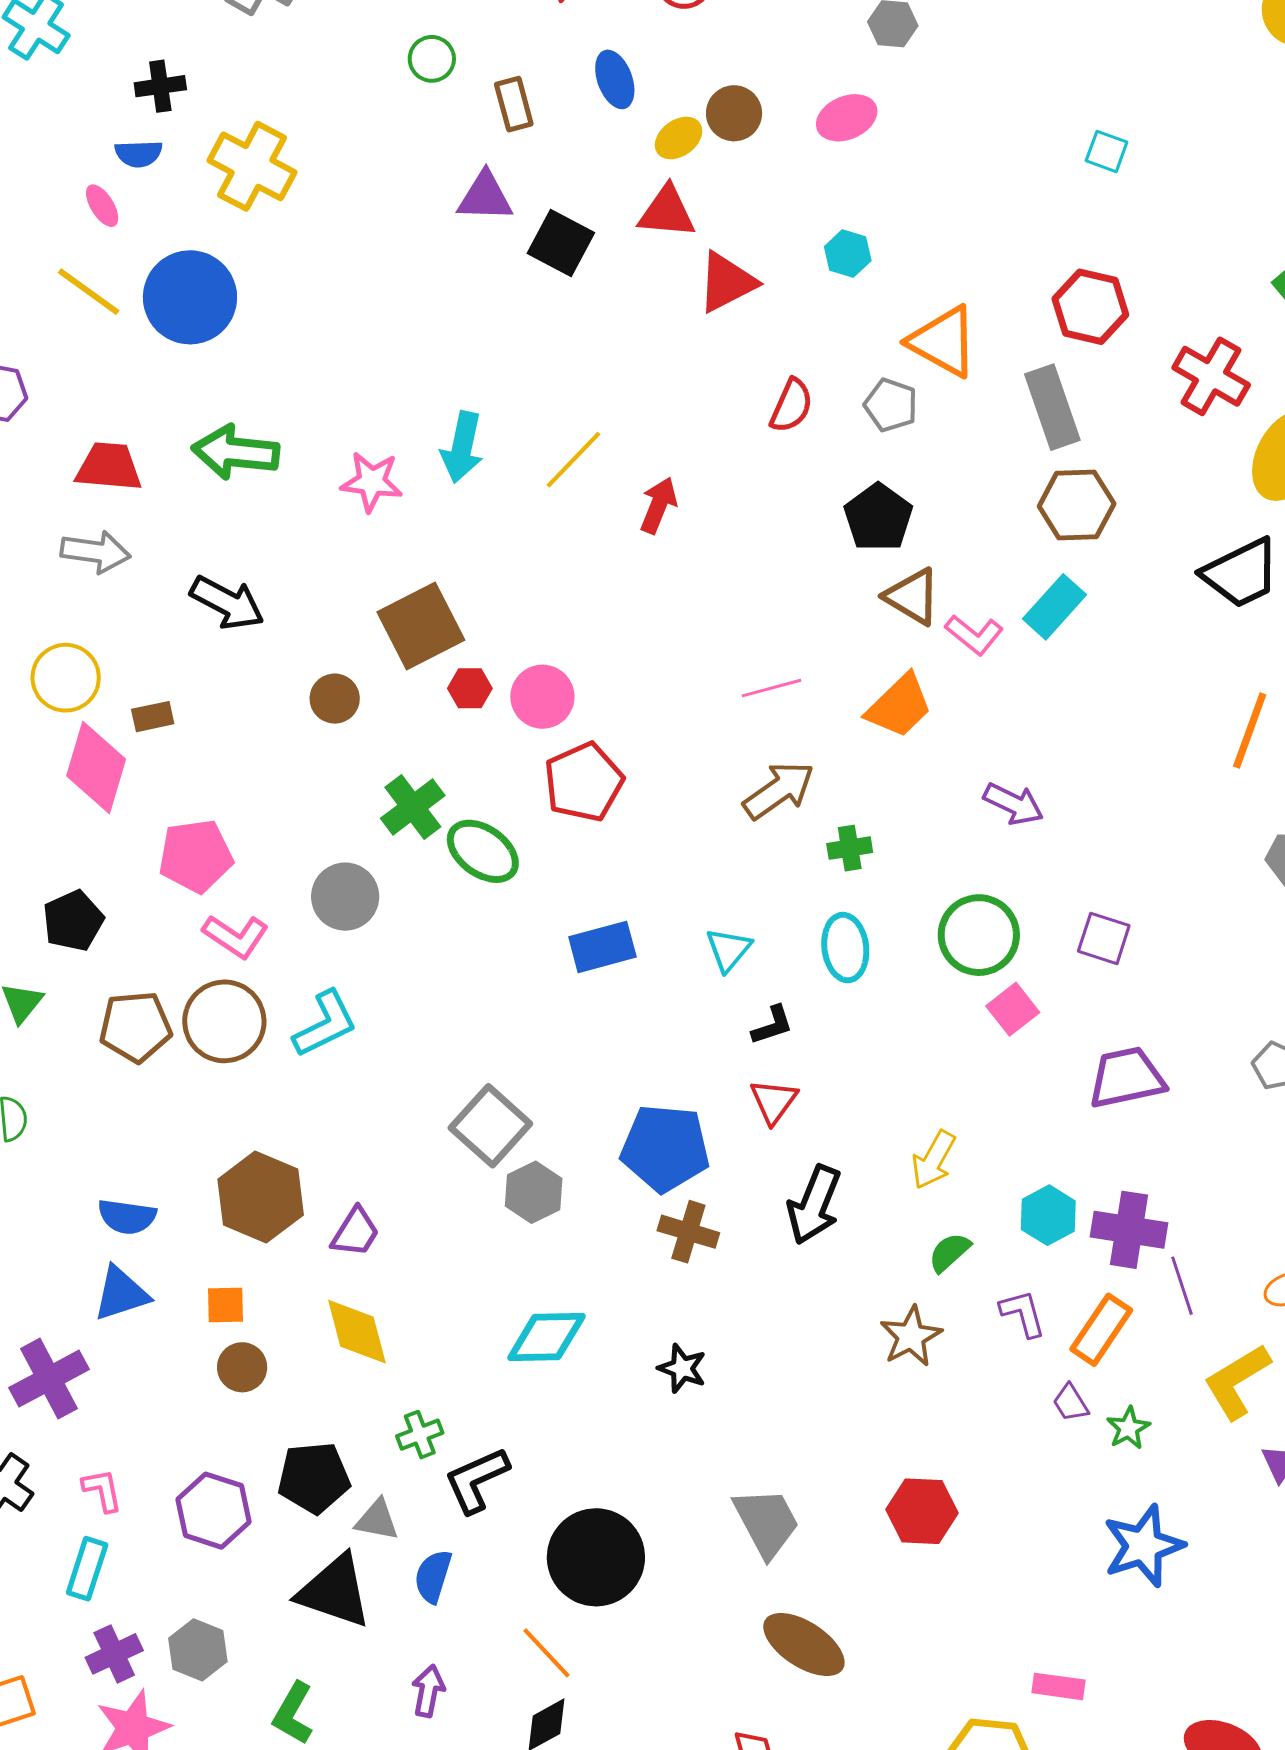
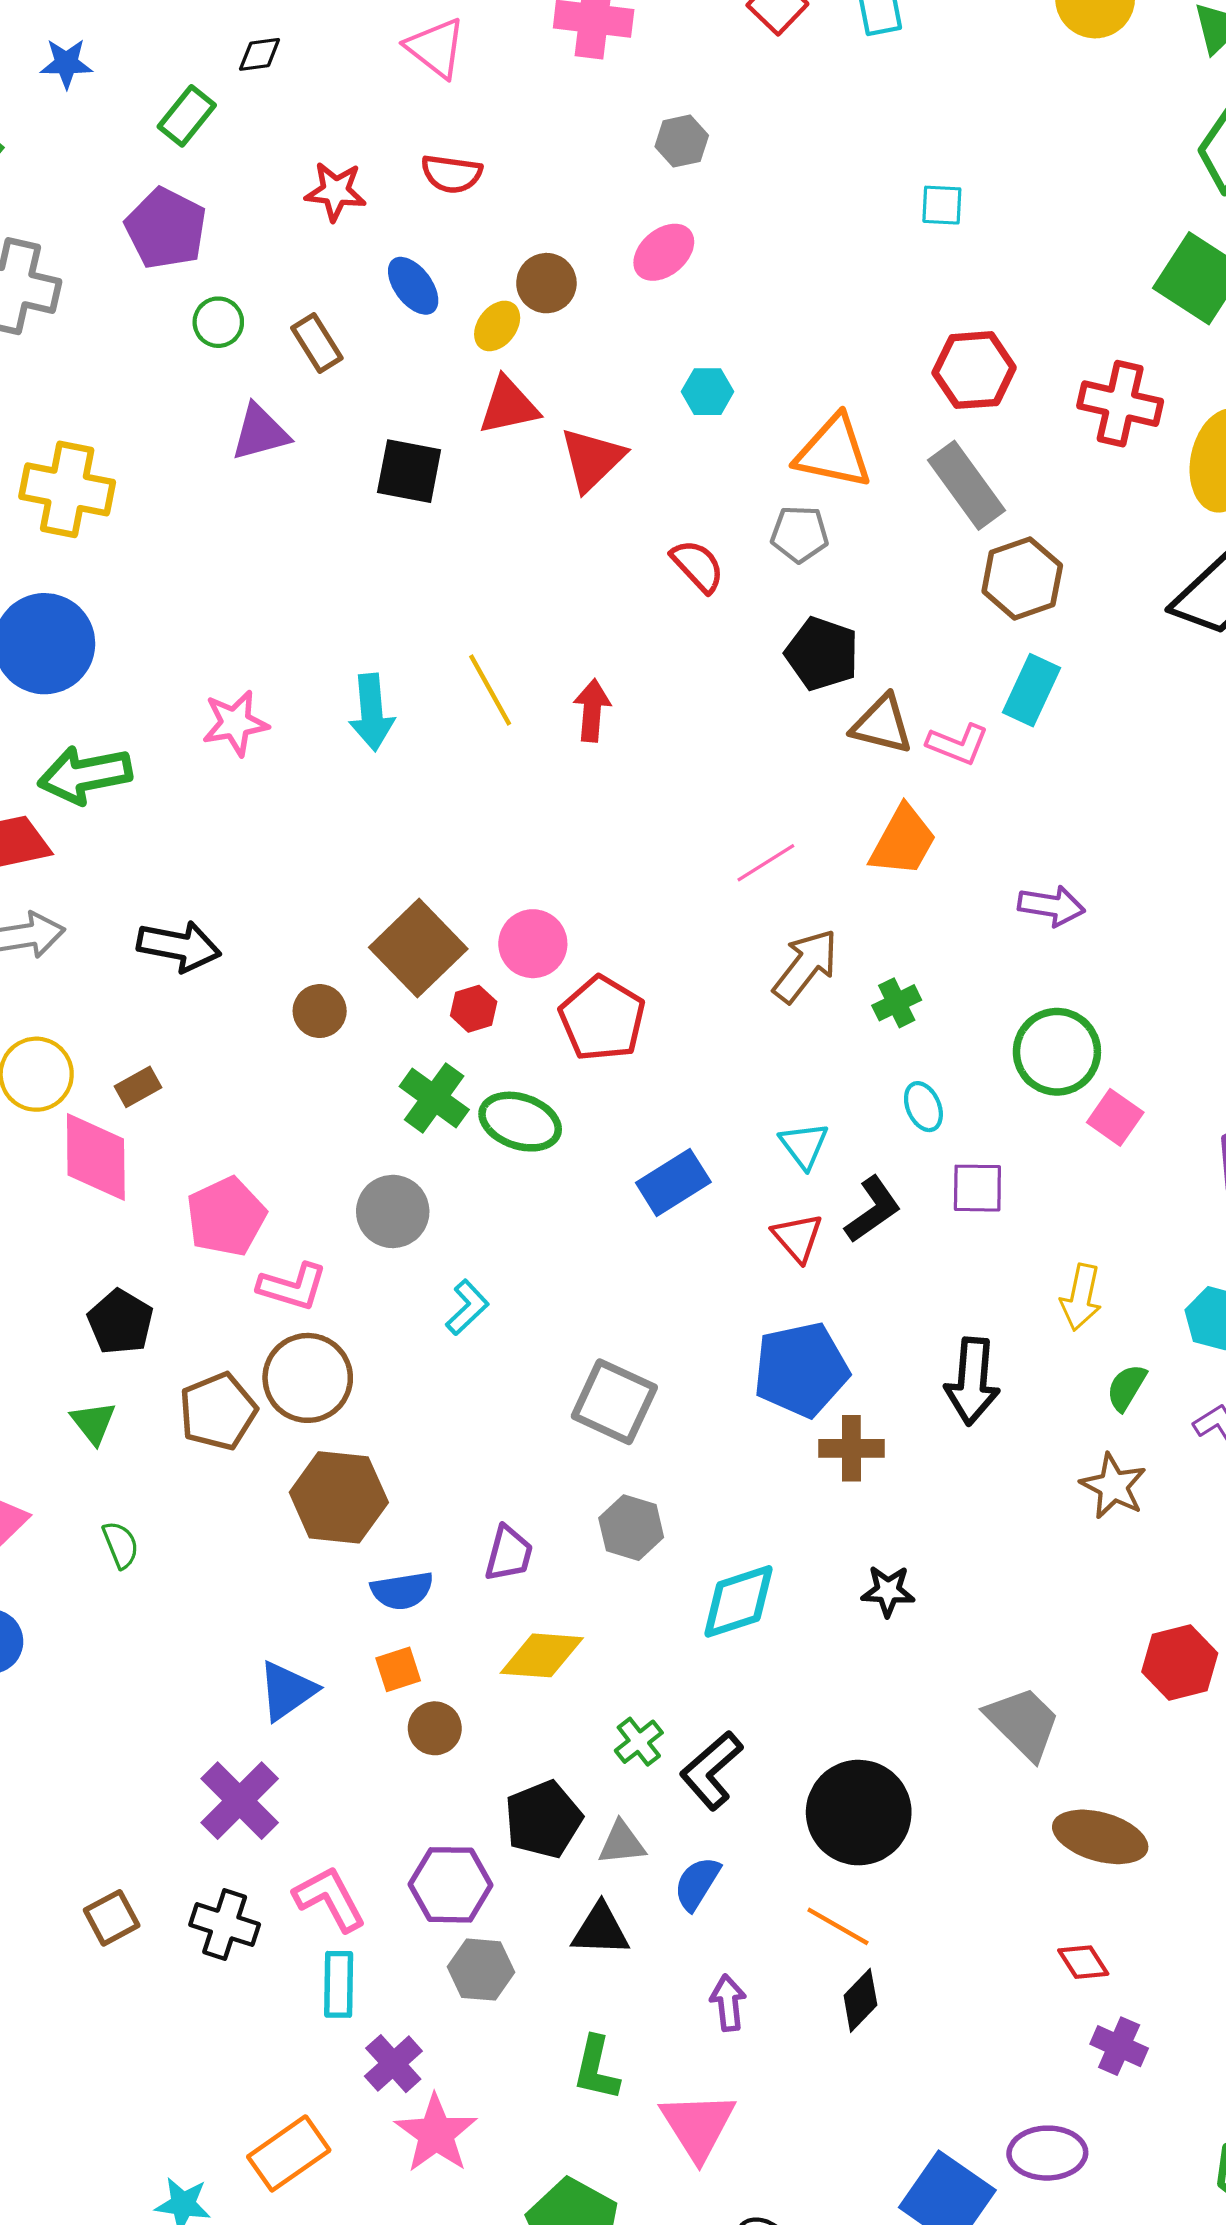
purple triangle: (485, 197) -> (260, 433), moved
red semicircle: (791, 406) -> (698, 566), turned -50
green arrow: (236, 452) -> (85, 775), moved
yellow line: (573, 460) -> (490, 690), turned -56
pink star: (372, 482) -> (235, 723), moved
brown square: (421, 626) -> (418, 948), moved
red hexagon: (470, 688) -> (474, 1009), moved
purple square: (1104, 938) -> (977, 1188), moved
cyan ellipse: (845, 948) -> (923, 1107), size x0.7
cyan L-shape: (325, 1024) -> (467, 1307), moved, size x0.7
black L-shape: (772, 1025) -> (873, 1209), size x1.4
red triangle: (774, 1101) -> (798, 1238), moved
gray hexagon: (534, 1192) -> (631, 1528), moved
brown hexagon: (261, 1197) -> (339, 1497), moved
blue semicircle: (127, 1217) -> (402, 1591), moved
yellow diamond: (357, 1332) -> (542, 1655), turned -54
pink L-shape: (102, 1490) -> (330, 1899), size x1.5
blue semicircle: (433, 1576) -> (697, 1883), turned 32
black triangle: (335, 1591) -> (600, 1930), size x0.7
gray hexagon: (198, 1650) -> (481, 1970), moved

